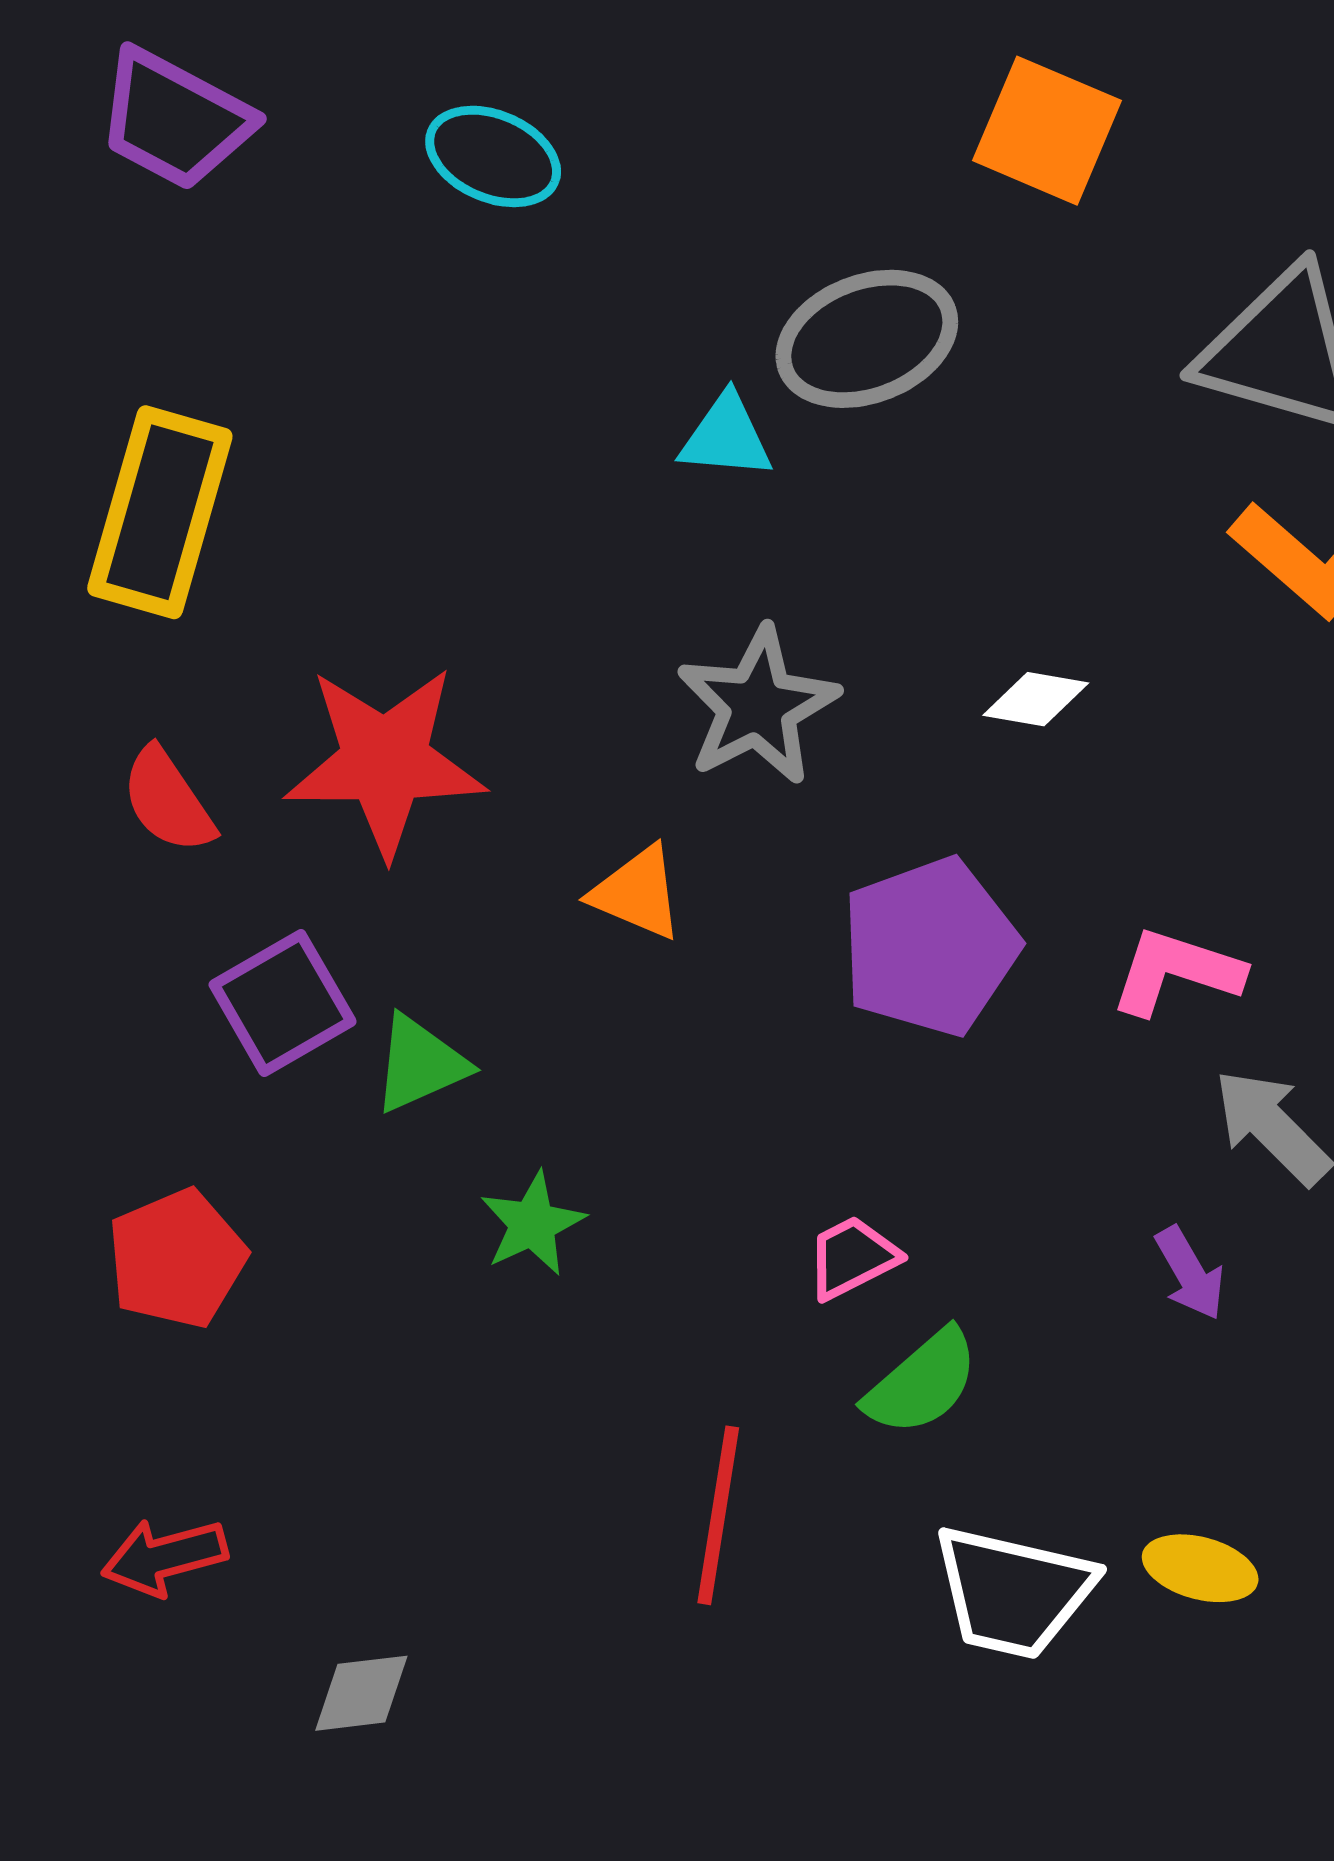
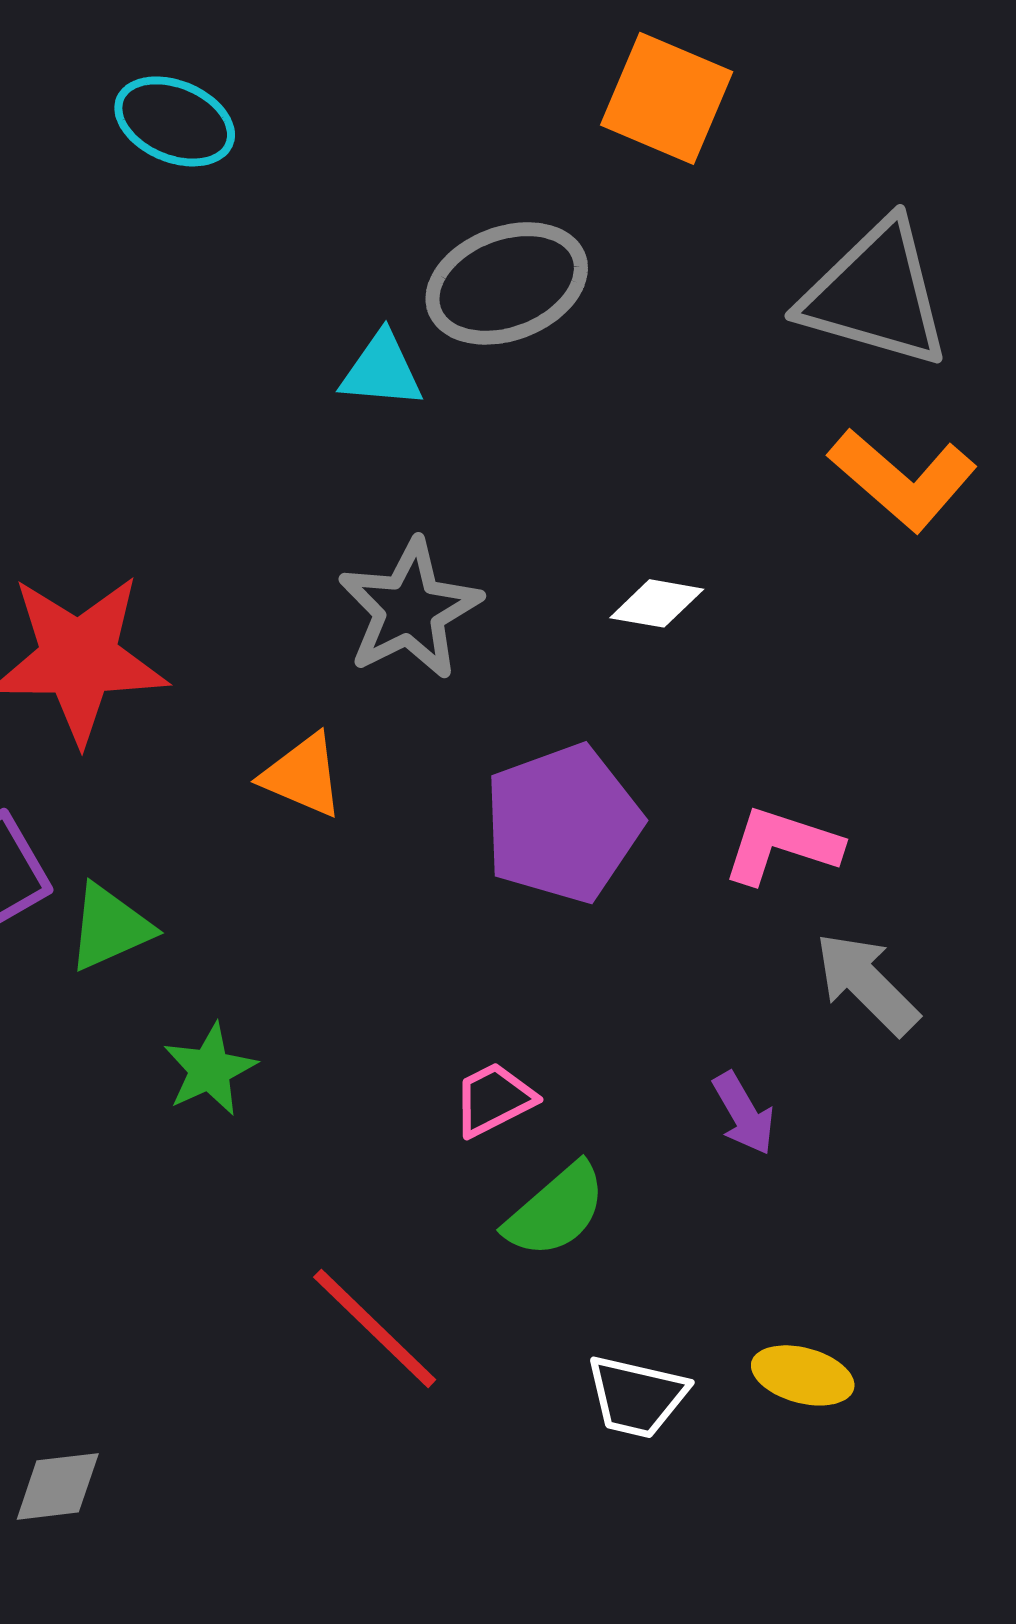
purple arrow: (1190, 1273) -> (744, 1113), moved
red line: (718, 1515) -> (375, 1328), turned -55
white trapezoid: (1013, 1592) -> (637, 1396), size x0.7

